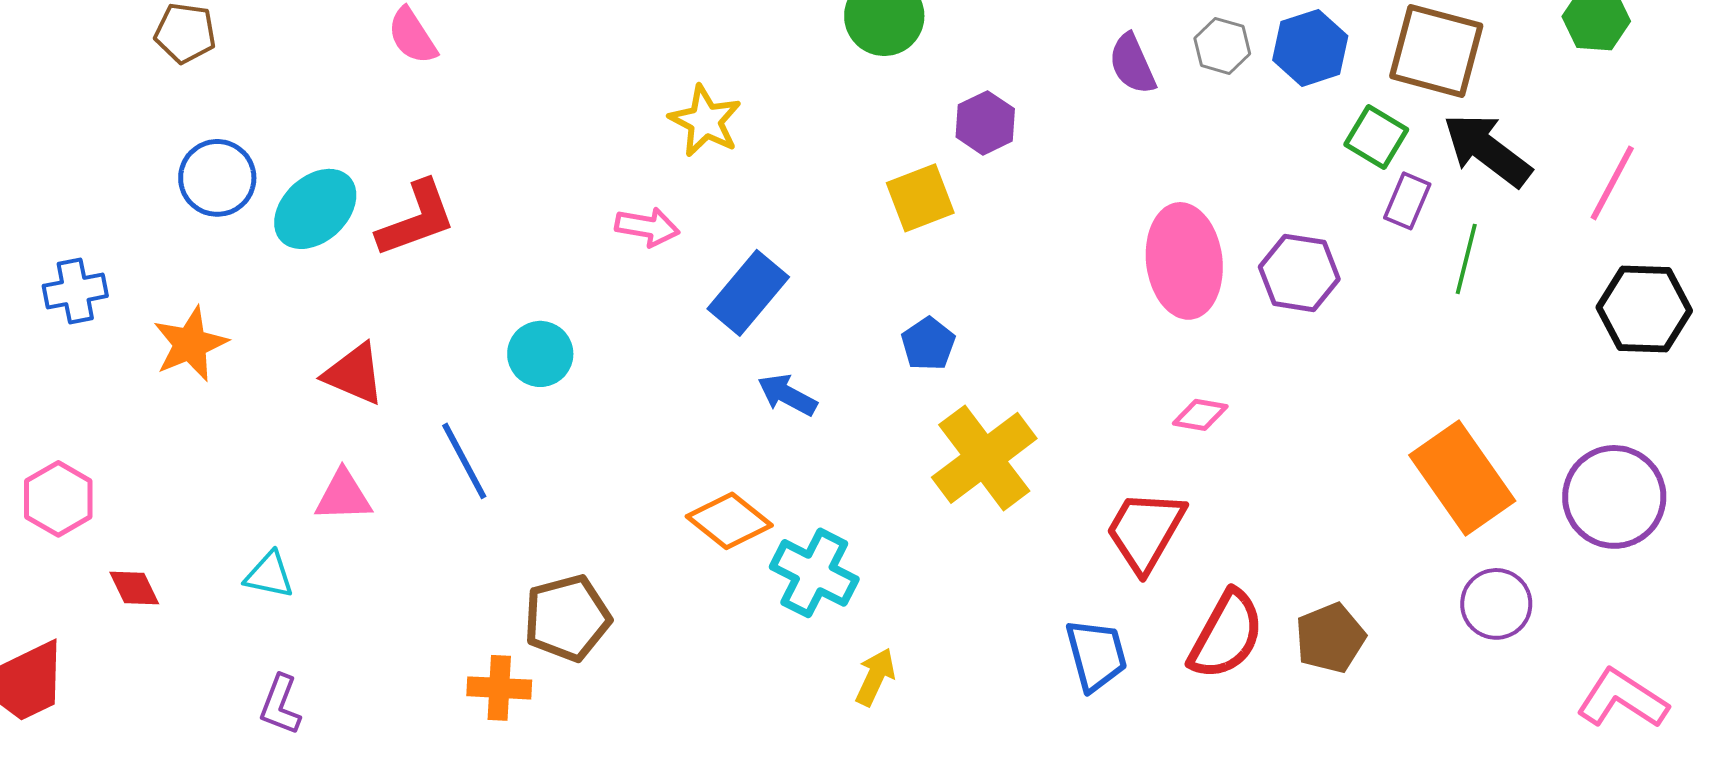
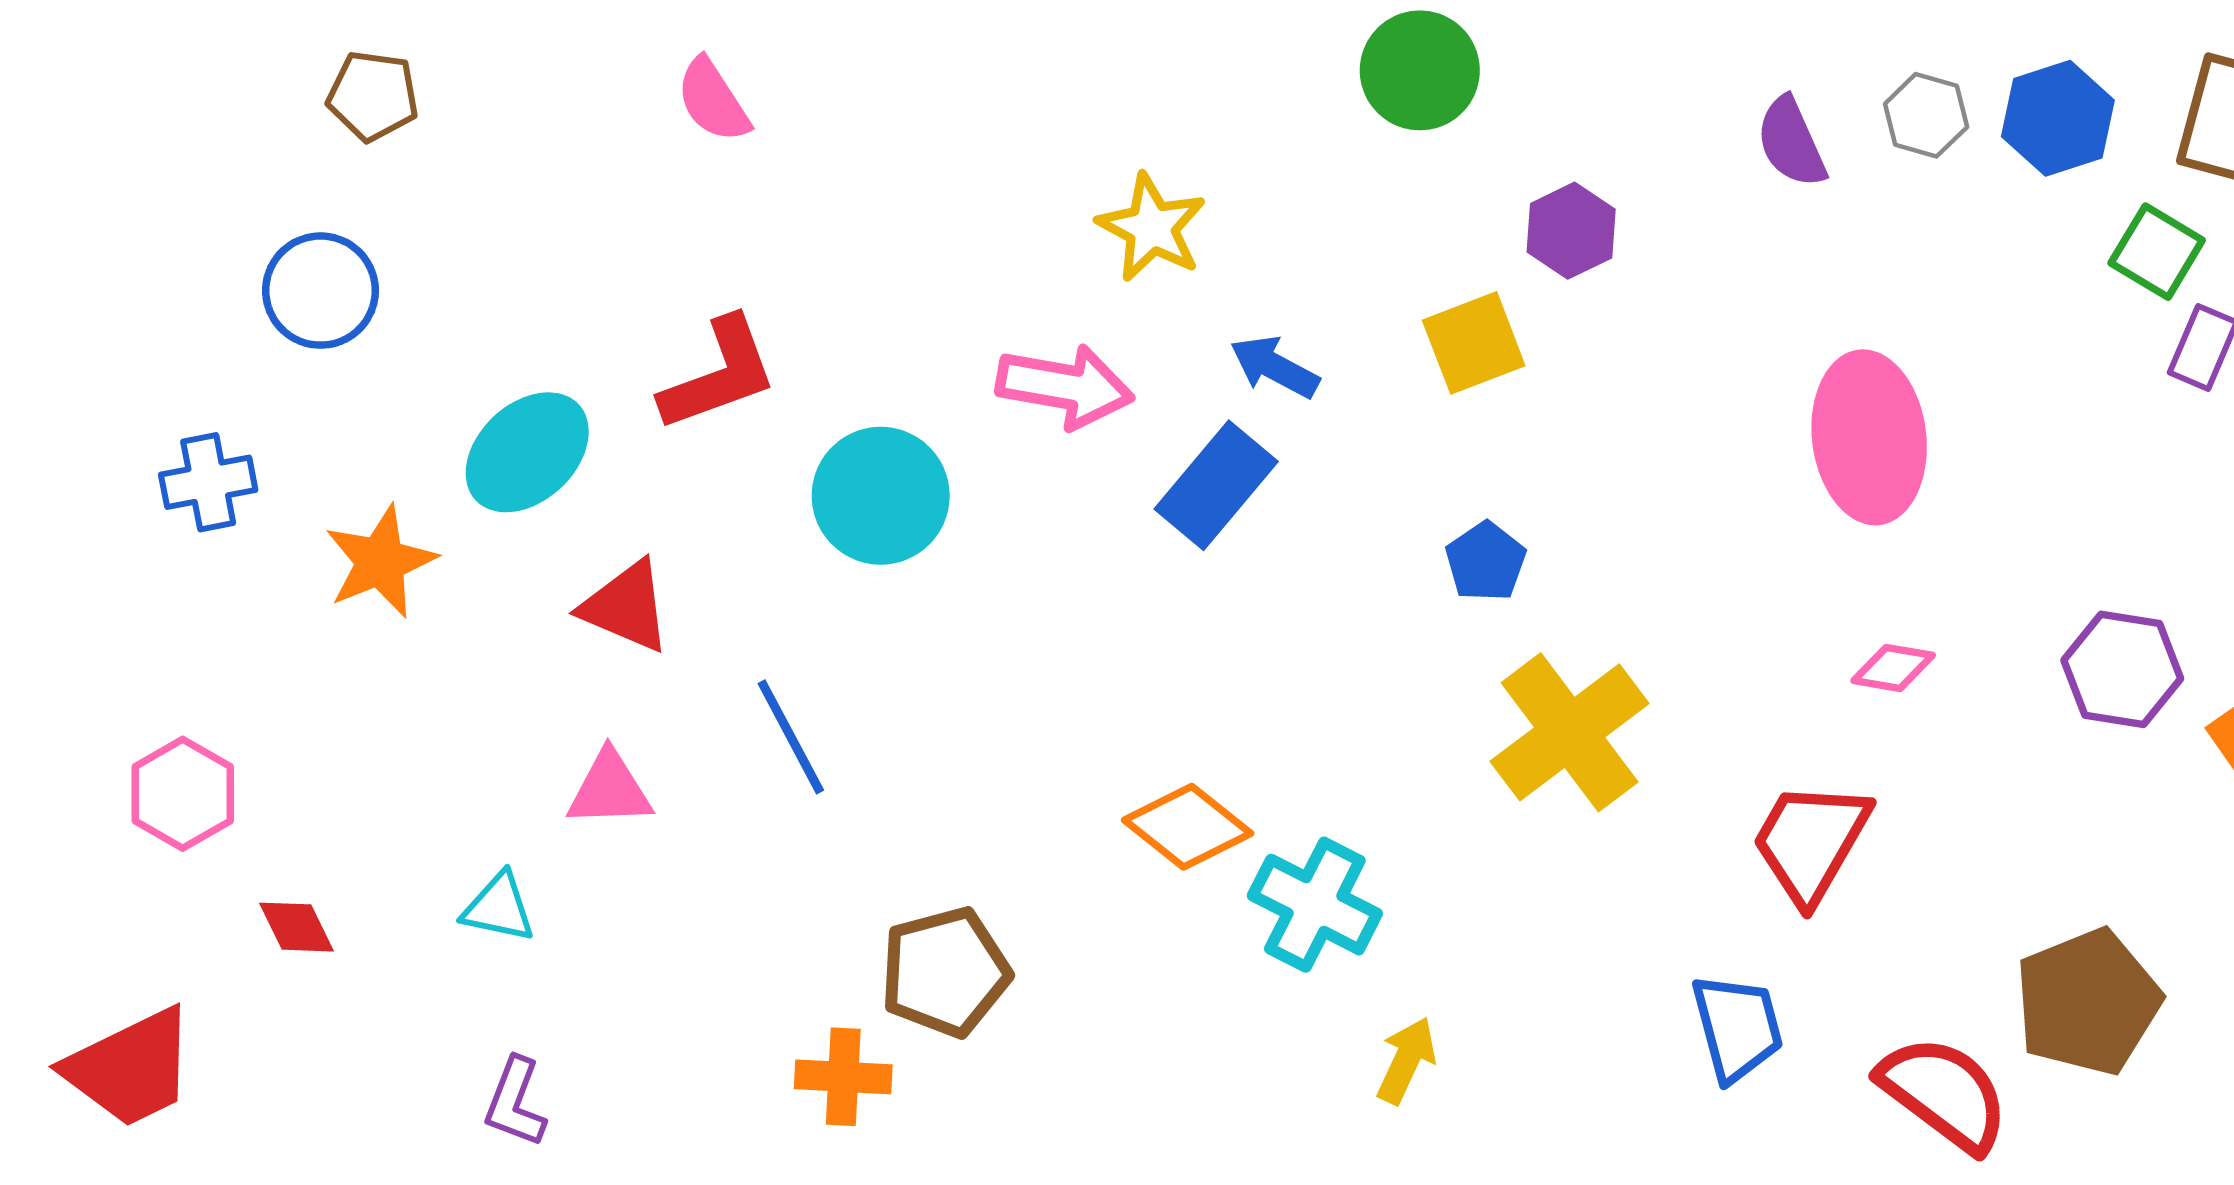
blue circle: (217, 178) -> (321, 291), moved
cyan ellipse: (315, 209) -> (527, 452), moved
pink arrow: (647, 227) -> (1065, 386), size x1.4
purple hexagon: (1299, 273) -> (2122, 669), moved
cyan circle: (540, 354) -> (881, 496), moved, size x1.4
blue arrow: (787, 395) -> (1275, 367), moved
red semicircle: (1226, 635) -> (1944, 1093), moved, turned -82
brown pentagon: (1330, 638) -> (2088, 1002), size x1.4

